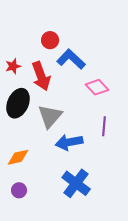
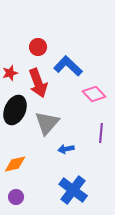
red circle: (50, 40) -> (38, 47), moved
blue arrow: (69, 142) -> (66, 149), size x0.6

